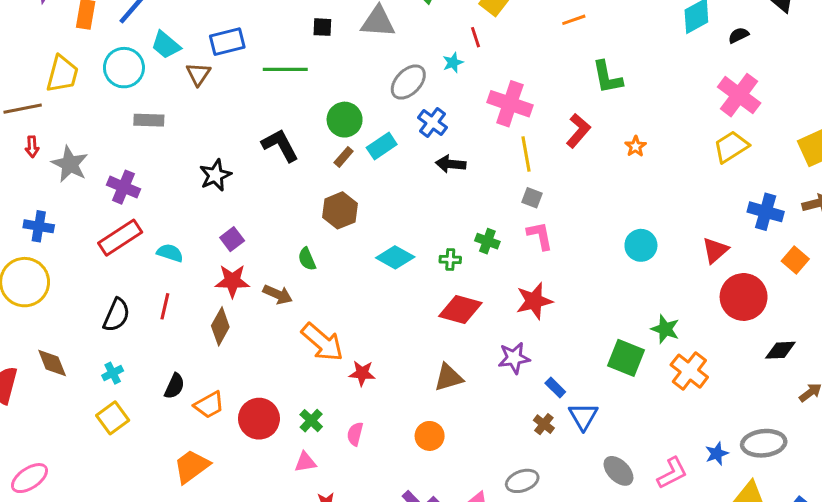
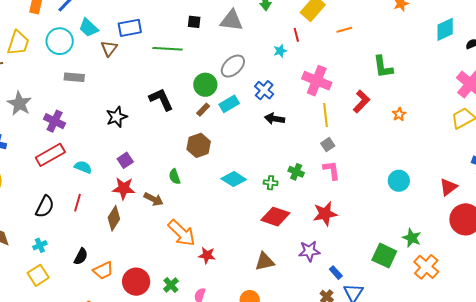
orange line: (574, 20) -> (344, 30), moved
gray ellipse: (408, 82) -> (233, 66), moved
gray square: (532, 198) -> (328, 145), turned 32

